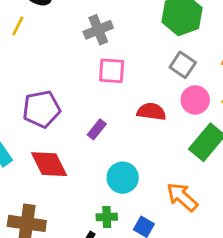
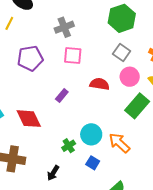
purple pentagon: (42, 109) -> (30, 58), moved
cyan circle: (123, 178) -> (91, 134), moved
green cross: (107, 217) -> (69, 146), moved, turned -32

